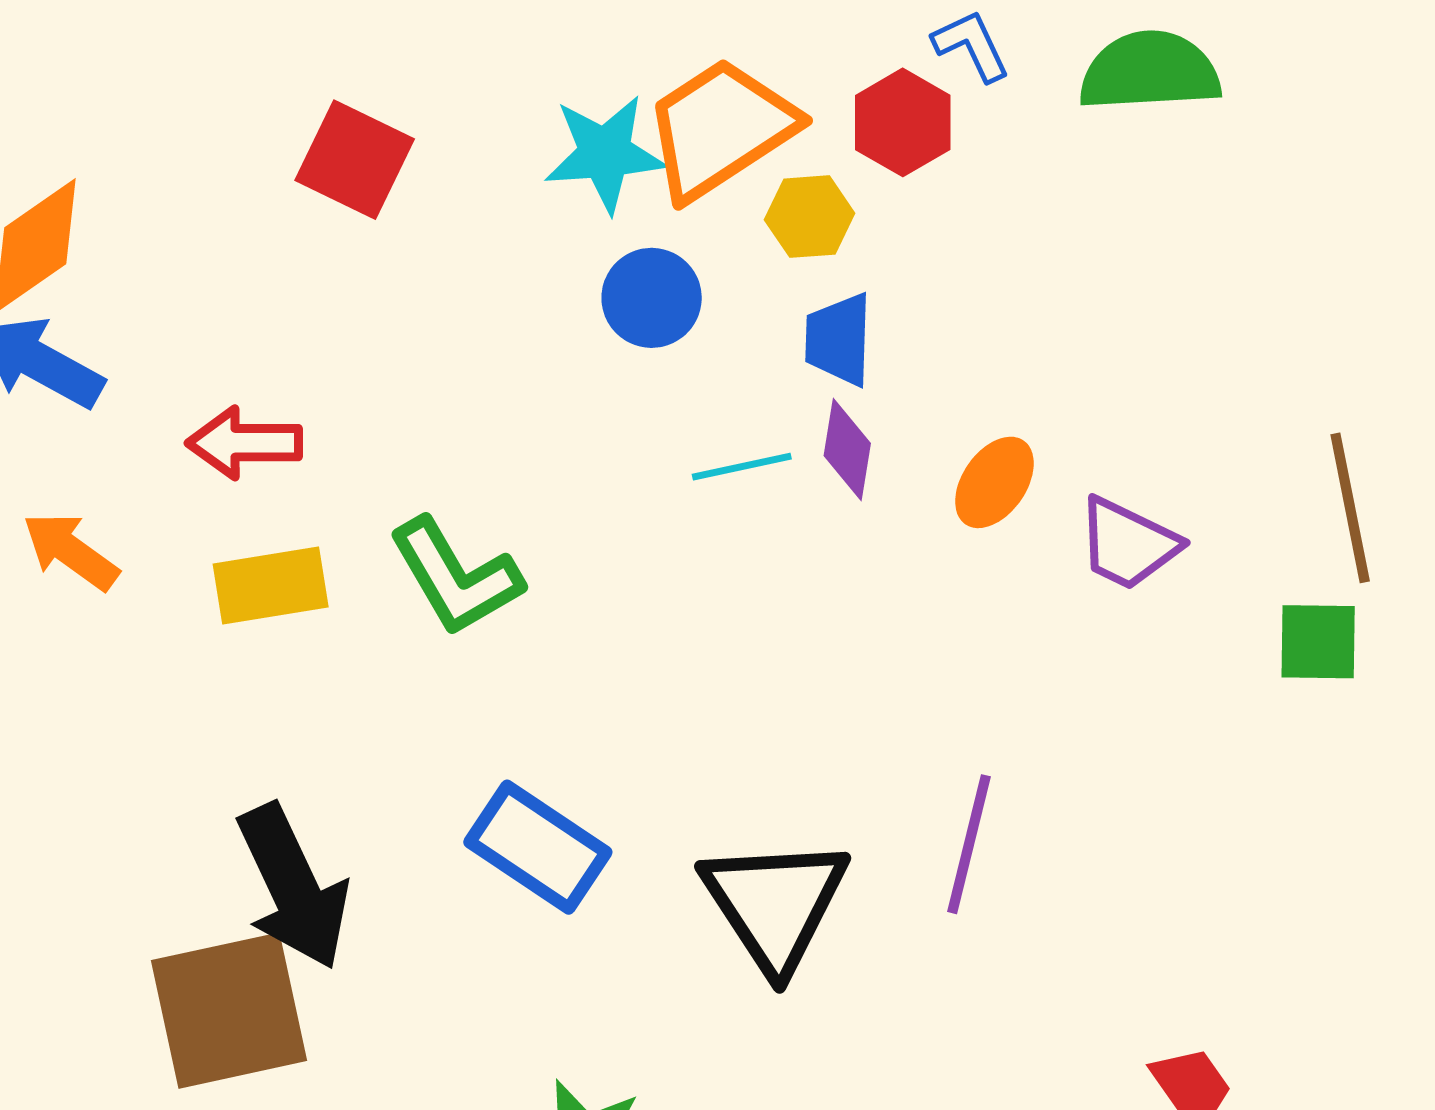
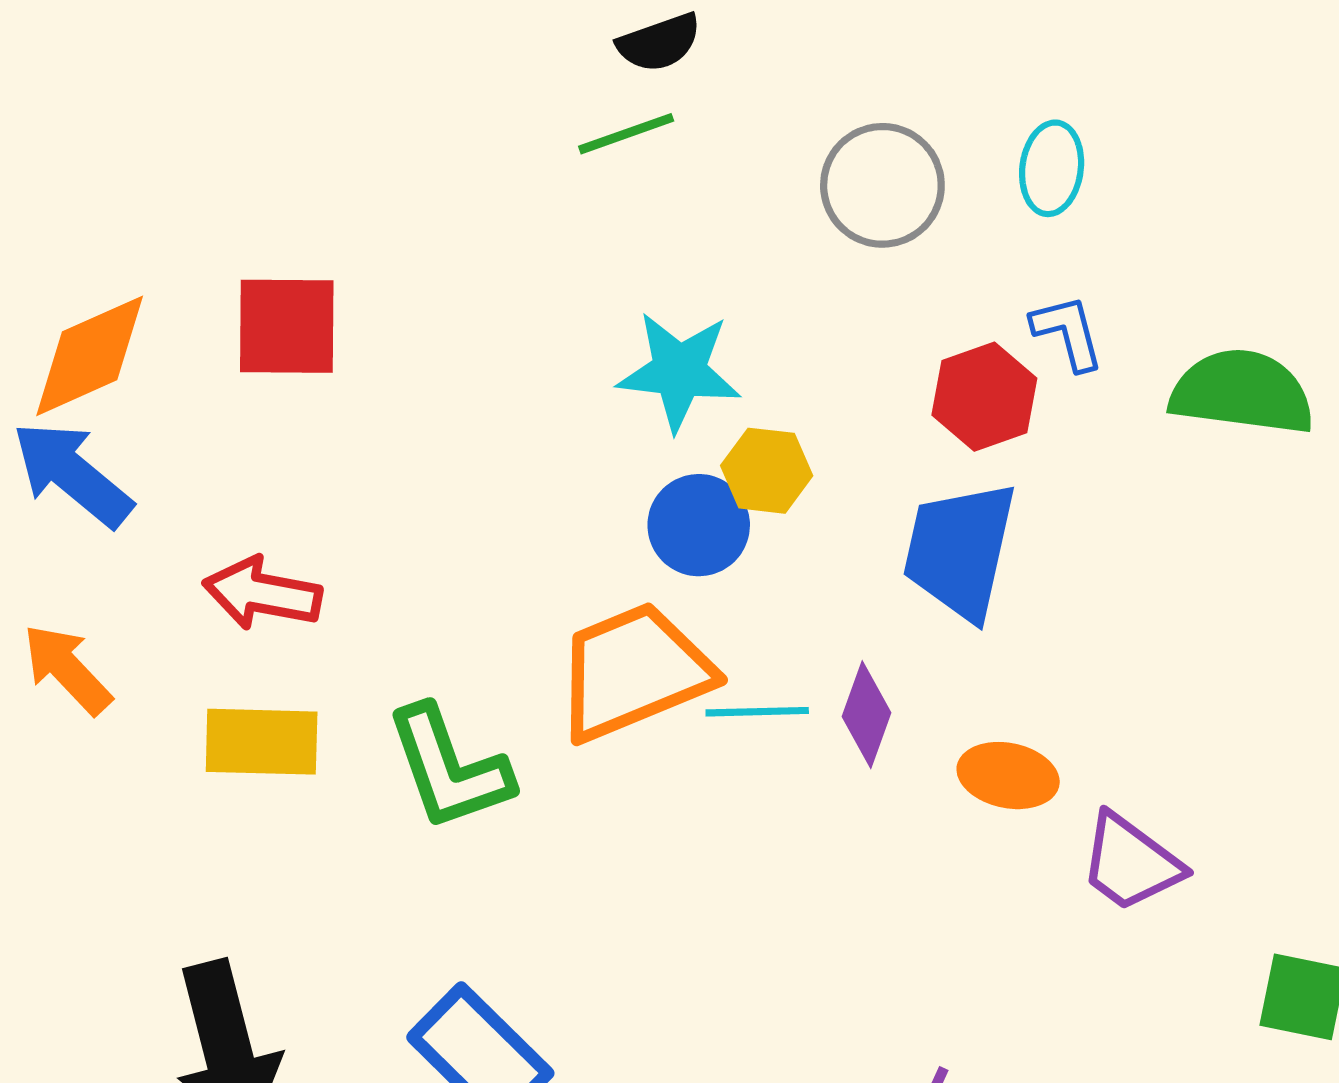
orange trapezoid: (720, 129) -> (634, 672), moved
red square: (355, 160) -> (287, 326), moved, turned -36
yellow hexagon: (810, 217) -> (767, 471), moved
blue trapezoid: (839, 340) -> (960, 550), moved, size x1.5
orange ellipse: (994, 482) -> (1008, 776), turned 56

